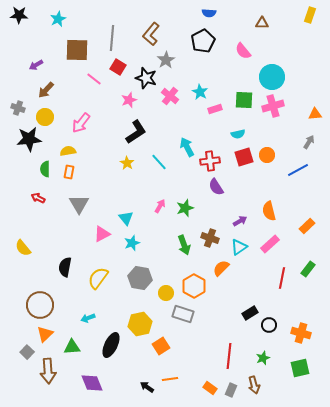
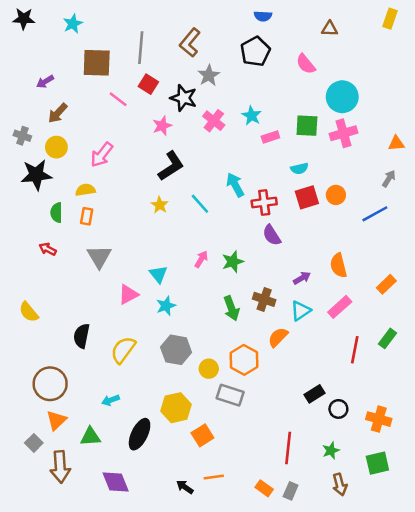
brown arrow: (254, 385) -> (340, 485), moved

